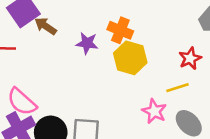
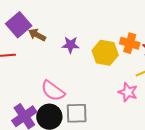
orange cross: (120, 30) -> (130, 43), moved
pink semicircle: (22, 102) -> (53, 91), moved

